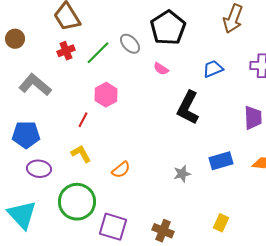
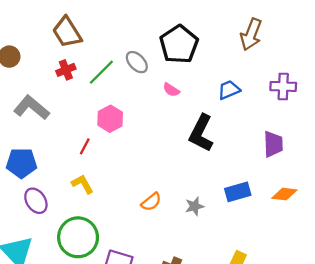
purple ellipse: (39, 169) -> (36, 201), turned 50
orange semicircle: (121, 170) -> (151, 202), moved

